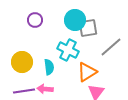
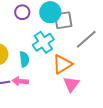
purple circle: (35, 20) -> (22, 12), moved
cyan cross: (68, 50) -> (43, 42), turned 30

